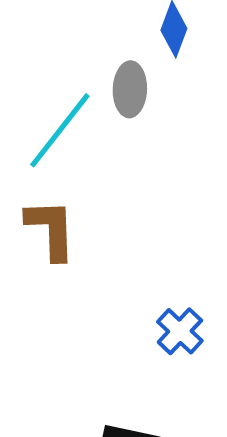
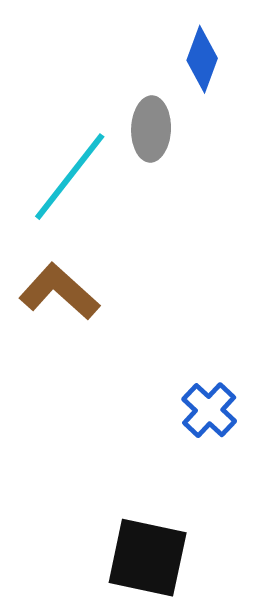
brown L-shape: (51, 229) -> (59, 292), turned -46

